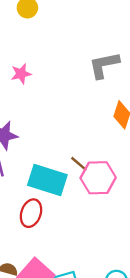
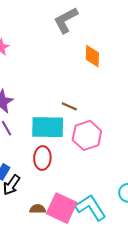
pink hexagon: (98, 178) -> (87, 135), moved

